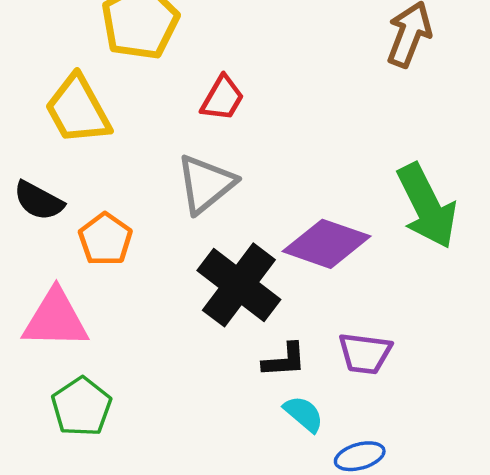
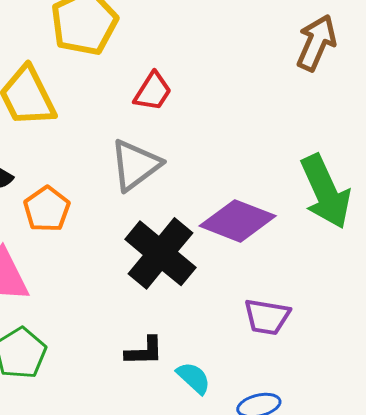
black L-shape: (284, 360) -> (144, 351), moved
cyan semicircle: (304, 414) -> (194, 378), moved

